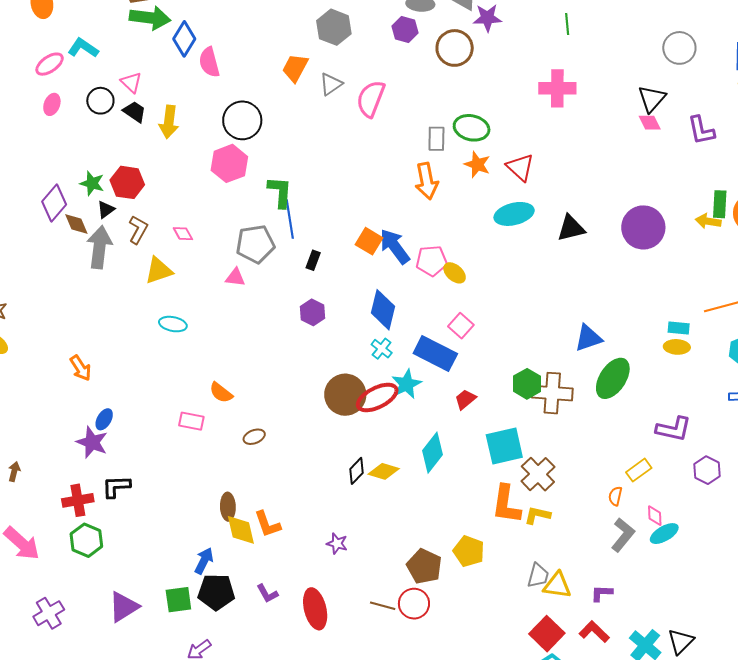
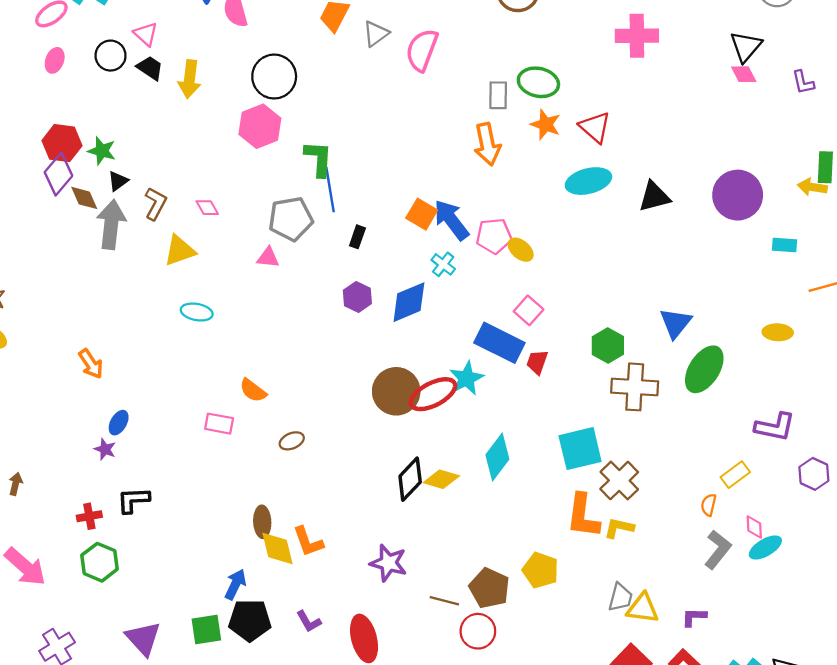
purple L-shape: (701, 130) -> (803, 82), size x0.7
red hexagon: (127, 182) -> (62, 143), moved
blue diamond: (383, 310) -> (409, 302), moved, turned 54
cyan rectangle: (679, 328) -> (785, 245), moved
blue triangle: (588, 338) -> (676, 323), turned -32
cyan cross: (382, 349) -> (443, 264), moved
green hexagon: (527, 384) -> (608, 346), moved
red trapezoid: (465, 399) -> (537, 362), moved, turned -30
purple star: (92, 442) -> (105, 449), size x0.6
black diamond: (357, 471) -> (410, 479), size x1.4
red cross: (78, 500) -> (89, 516), size x0.7
purple star: (337, 544) -> (388, 563), size x1.5
brown line: (383, 606) -> (444, 601), moved
purple triangle: (124, 607) -> (143, 638), turned -40

